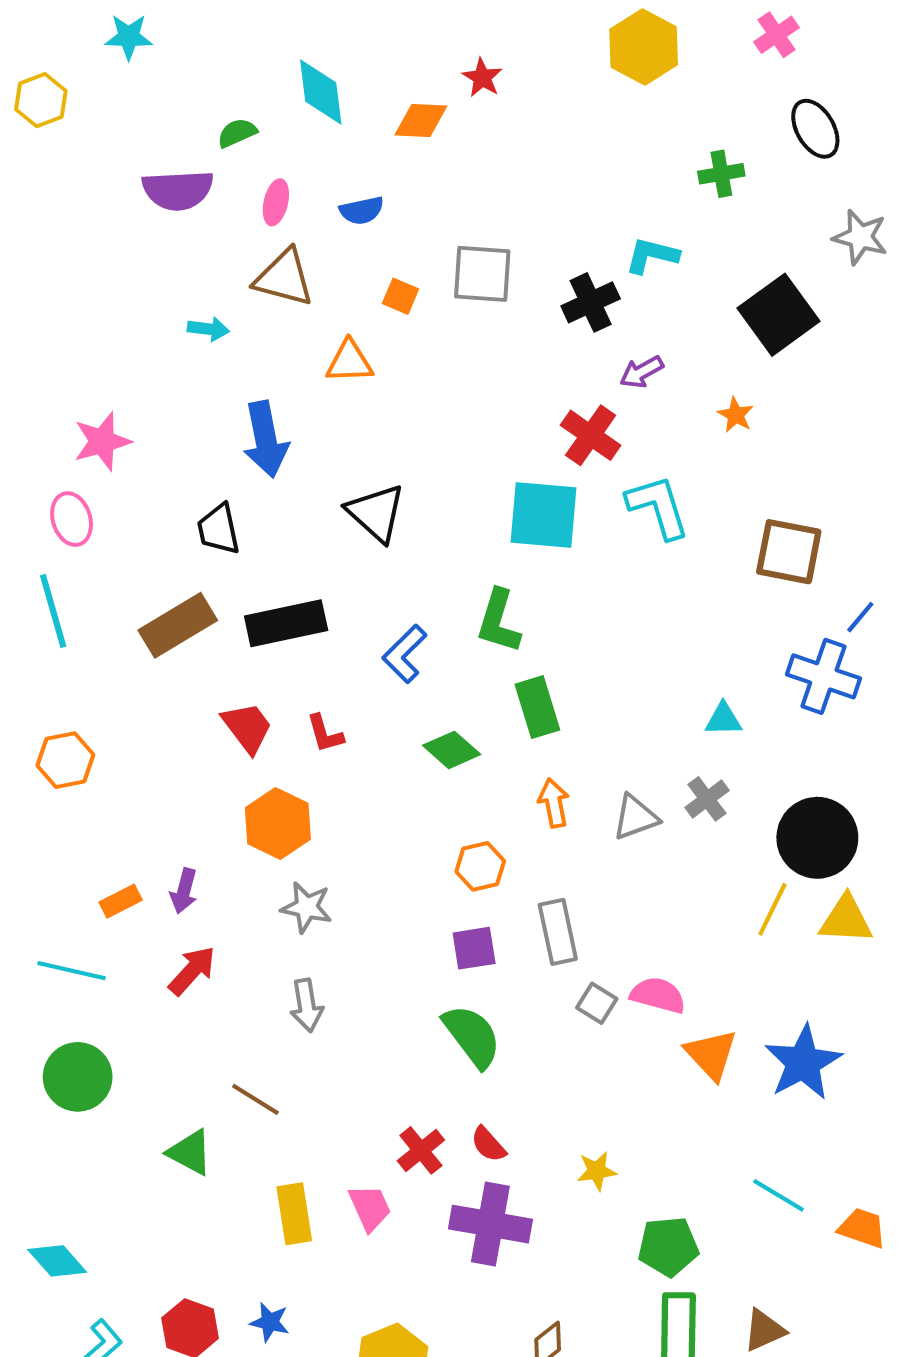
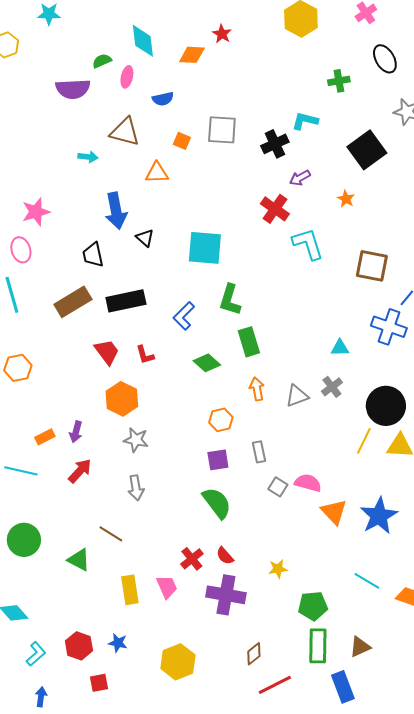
pink ellipse: (276, 202) -> (127, 77), moved
black triangle: (376, 513) -> (145, 238), moved, size x0.6
cyan square: (544, 515) -> (205, 248), moved
gray rectangle: (558, 932) -> (259, 452), size x0.7
green circle: (78, 1077) -> (24, 540), moved

